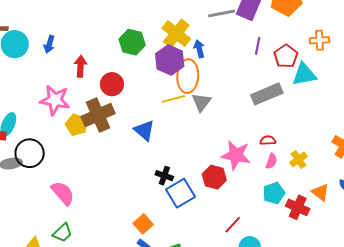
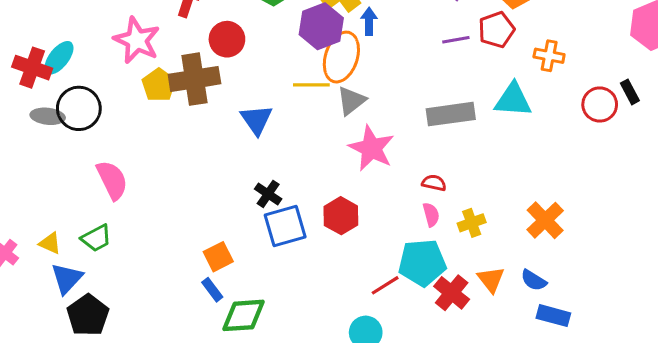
purple line: (258, 46) -> (456, 40), turned 54
red pentagon: (286, 56) -> (496, 30), moved
pink star: (236, 155) -> (371, 148), moved
pink semicircle: (271, 161) -> (431, 215), turned -49
cyan pentagon: (274, 193) -> (422, 263), size x1.4
red line: (233, 225) -> (385, 285), moved

